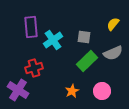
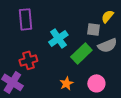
gray square: (84, 37) -> (93, 29), moved
cyan cross: (53, 40) -> (58, 38), moved

